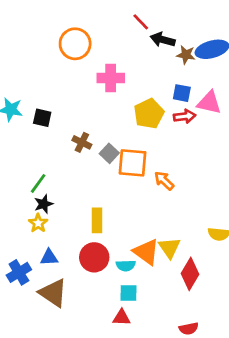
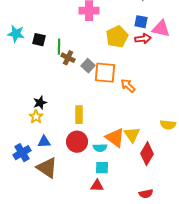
green line: (38, 183) -> (59, 47), moved, turned -35

